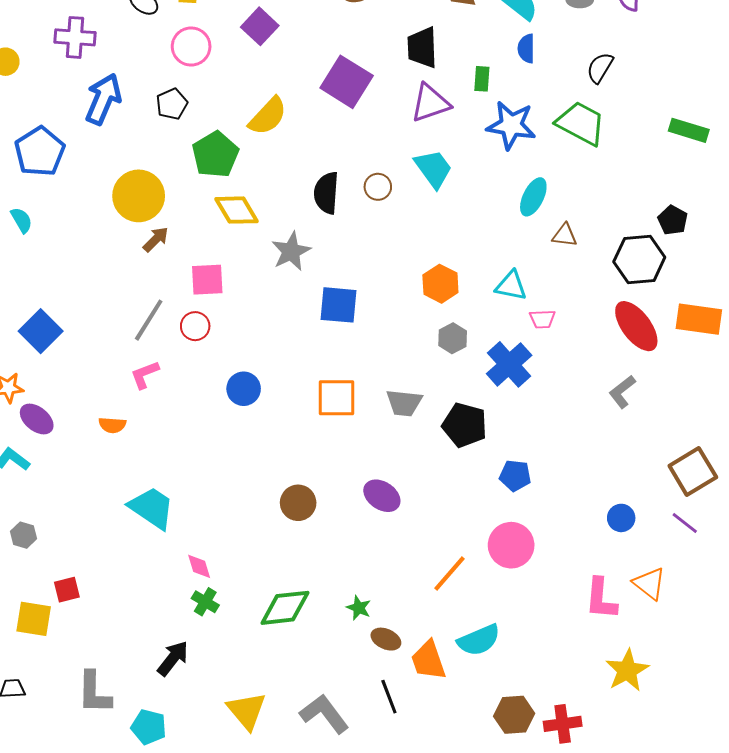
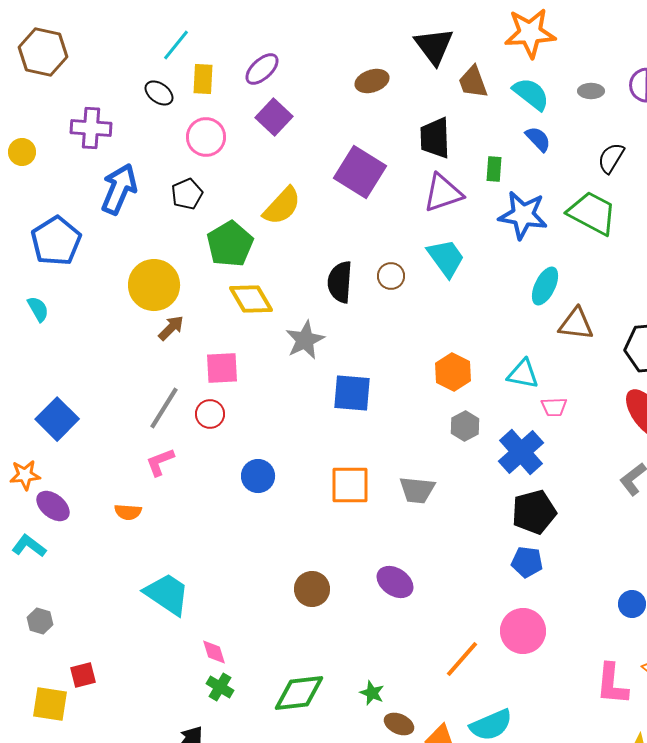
blue semicircle: (526, 49) -> (538, 139), turned 136
brown triangle: (565, 235) -> (576, 324), size x1.4
black pentagon: (465, 425) -> (534, 512), moved, turned -30

